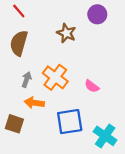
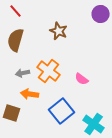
purple circle: (97, 14) -> (101, 14), moved
gray arrow: (27, 80) -> (23, 73), turned -120
blue square: (70, 122) -> (62, 111), turned -30

